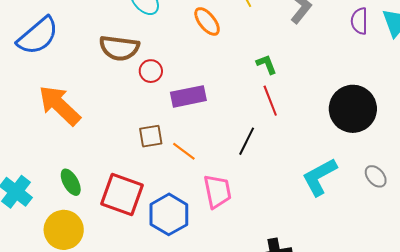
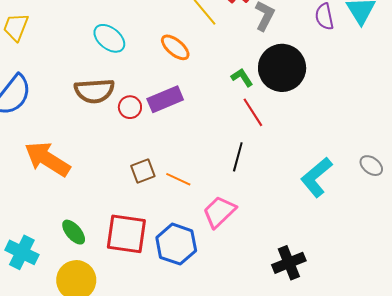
purple rectangle: (188, 96) -> (165, 99), moved
black circle: (353, 109) -> (282, 68), moved
pink trapezoid: (217, 191) -> (219, 212), turned -111

